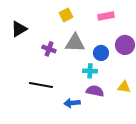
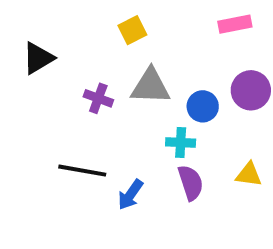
pink rectangle: (106, 16) -> (235, 24), moved
purple semicircle: (95, 91) -> (191, 183), turned 60
blue arrow: (72, 103) -> (130, 195), moved, turned -49

